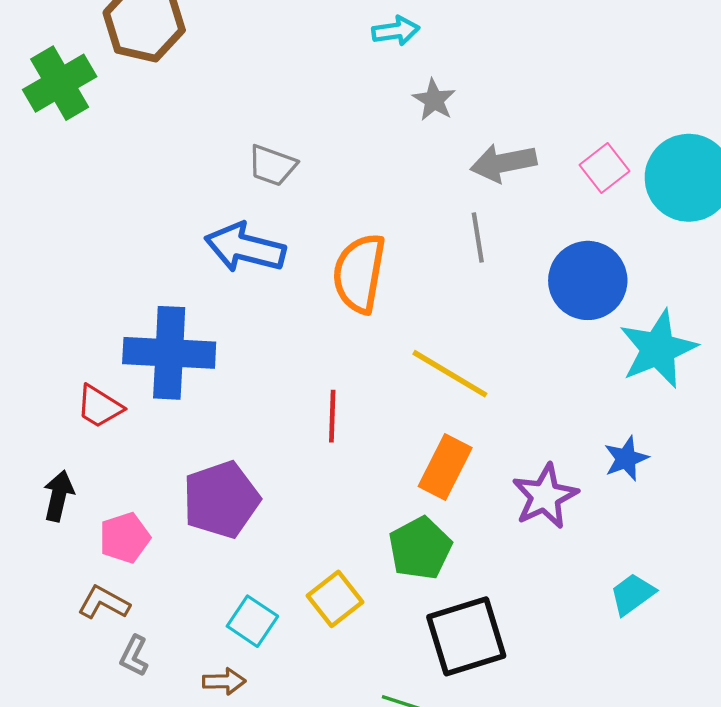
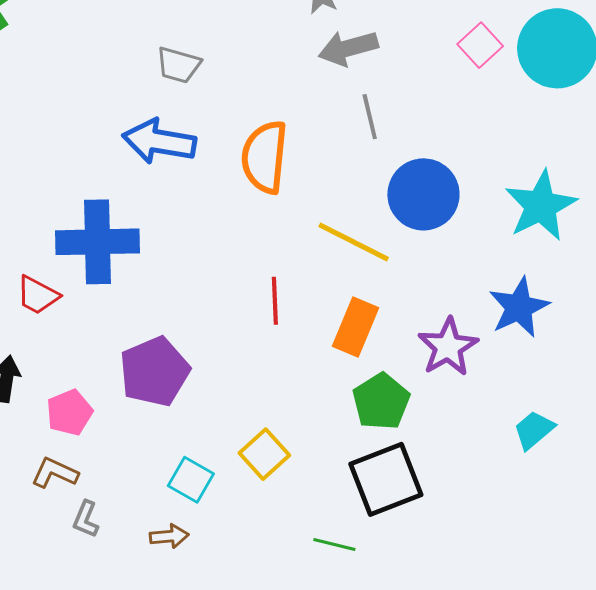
gray arrow: (503, 163) -> (348, 48), moved
blue circle: (588, 280) -> (423, 194), moved
red line: (332, 416) -> (275, 301), moved
blue star: (626, 459) -> (519, 307), size x1.5
green pentagon: (420, 548) -> (381, 401), moved

